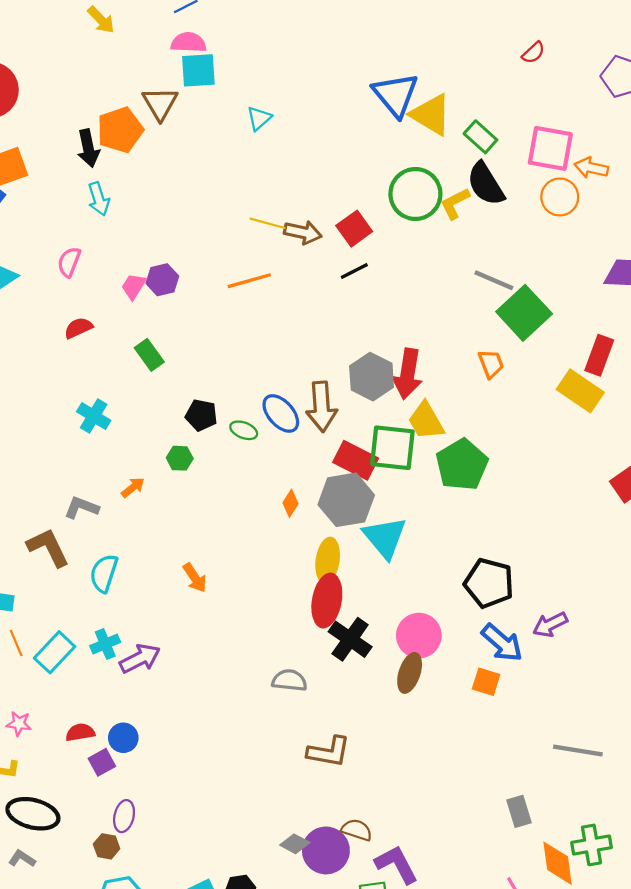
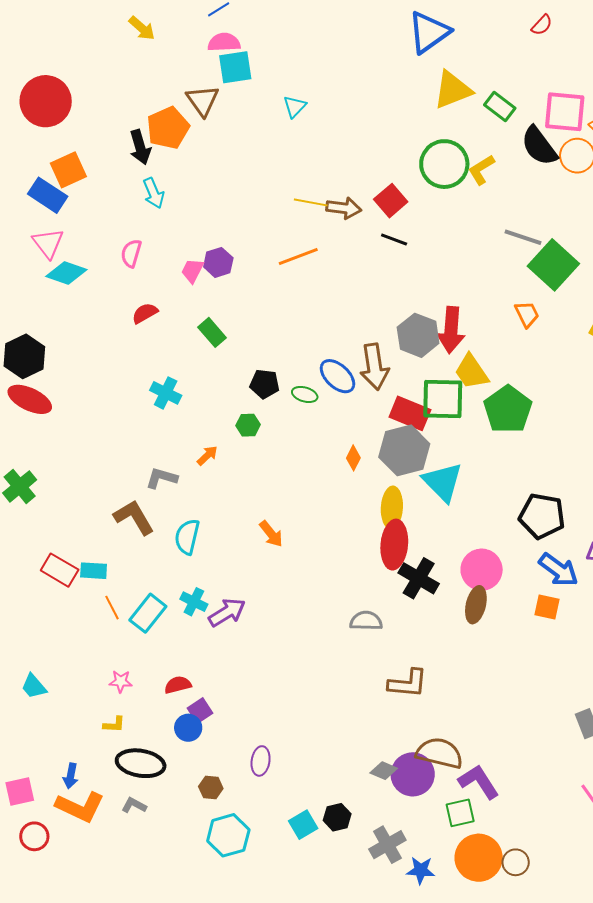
blue triangle: (396, 95) -> (429, 32), moved, turned 39
yellow triangle: (431, 115) -> (453, 90), turned -48
black semicircle: (486, 184) -> (539, 146), moved
black line: (354, 271) -> (394, 240), turned 52
cyan cross: (105, 644) -> (194, 602), turned -36
blue circle: (123, 738) -> (188, 728), moved
purple ellipse: (124, 816) -> (261, 761), moved
brown semicircle: (357, 830) -> (439, 753), size x1.6

